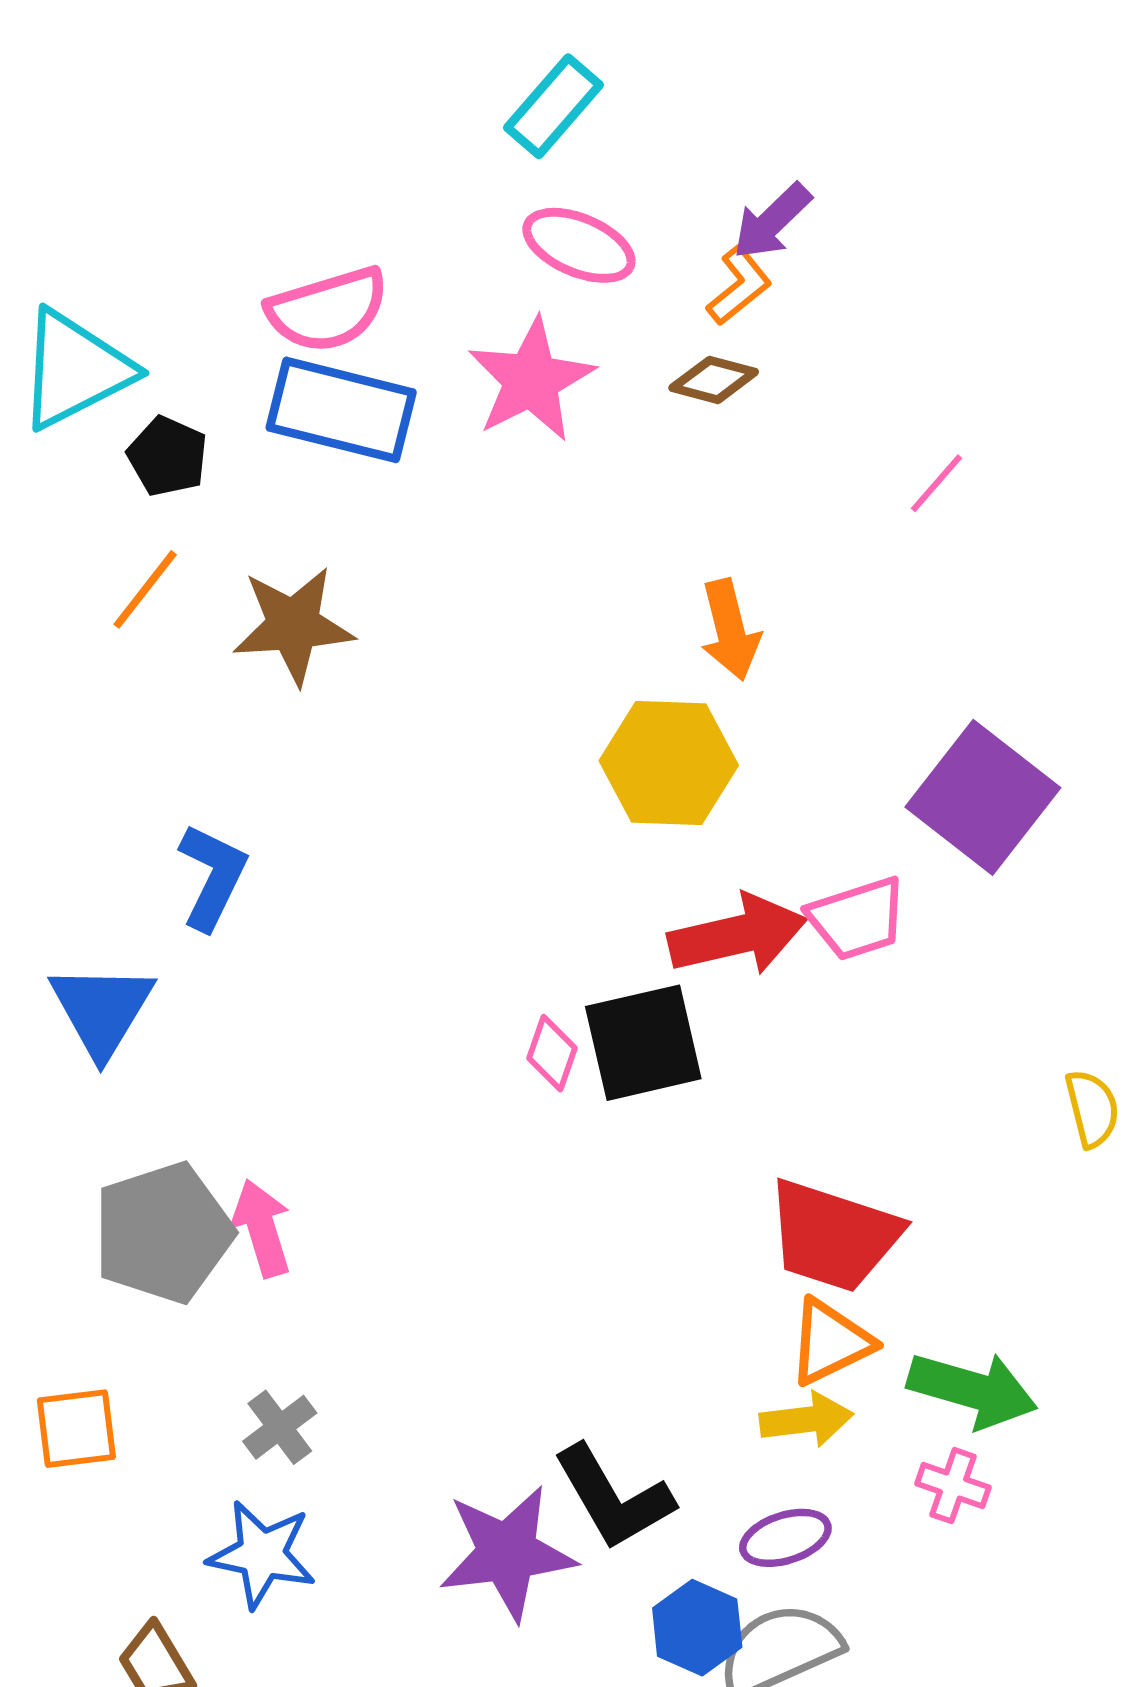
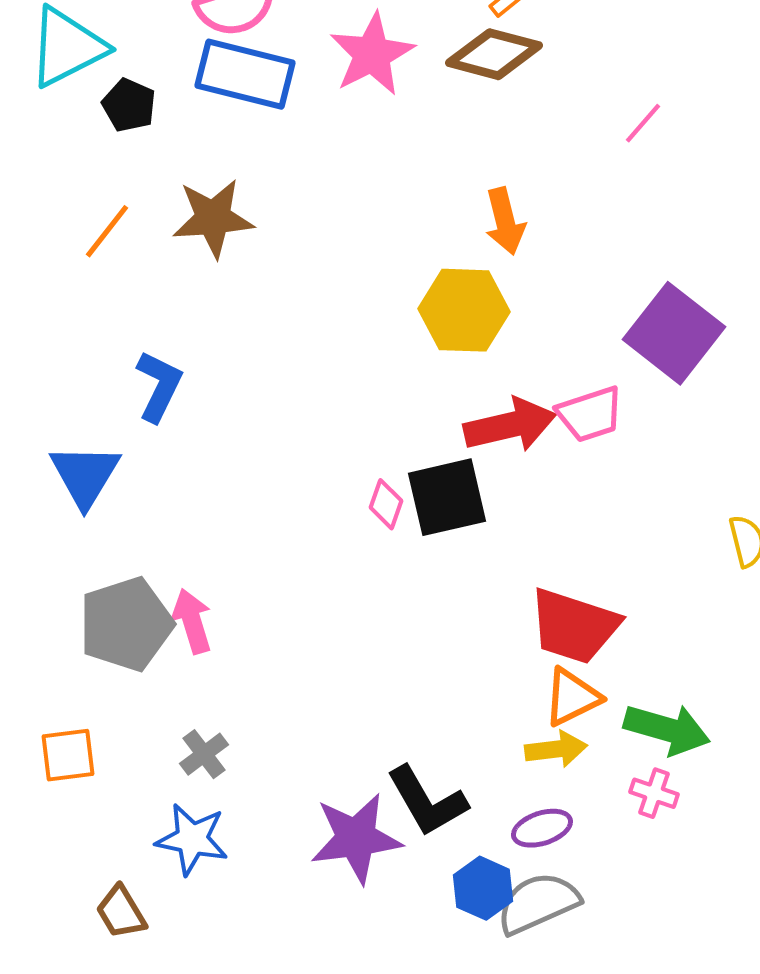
brown diamond: (714, 380) -> (494, 54), size x1.6
orange line: (145, 589) -> (107, 231), moved

